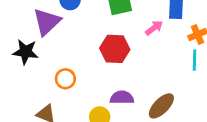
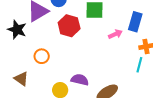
red hexagon: (115, 49) -> (69, 26), moved

